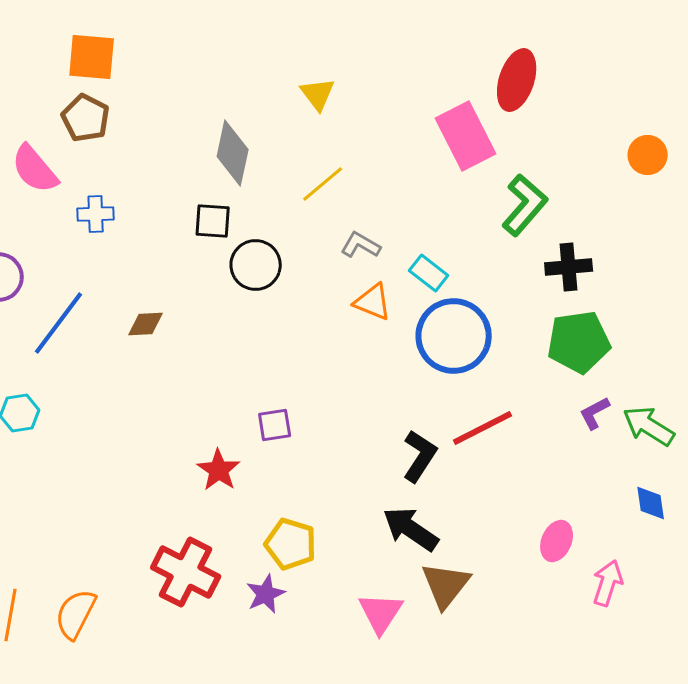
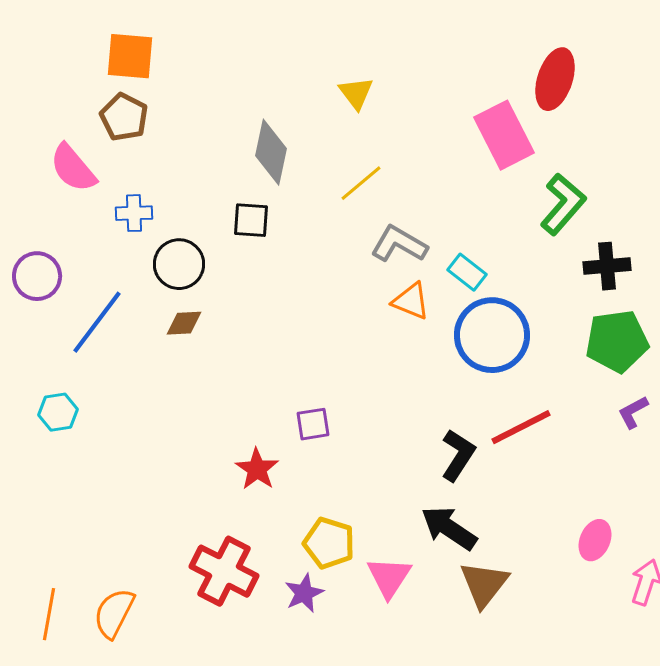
gray L-shape: (361, 245) -> (399, 244), size x1.4
black circle: (256, 265) -> (179, 264), moved
pink triangle: (381, 613) -> (389, 577), moved

